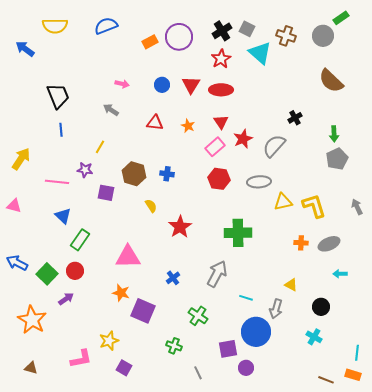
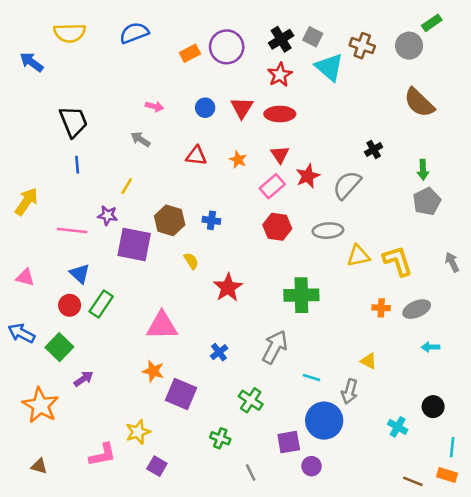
purple square: (106, 193) -> (134, 244), size x1.6
pink triangle: (14, 206) -> (25, 277), moved
red circle: (75, 271) -> (70, 305), moved
black circle: (321, 307) -> (433, 407), moved

